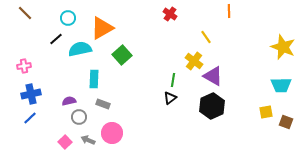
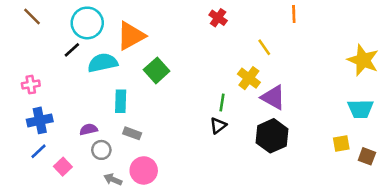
cyan circle: (68, 18) -> (87, 23), size x1.6
pink square: (65, 142) -> (63, 167), moved

